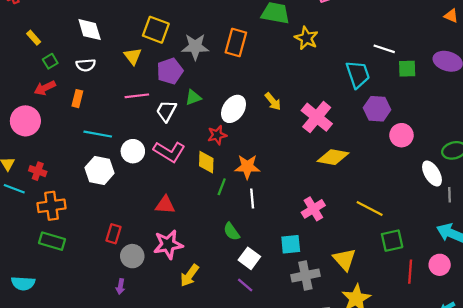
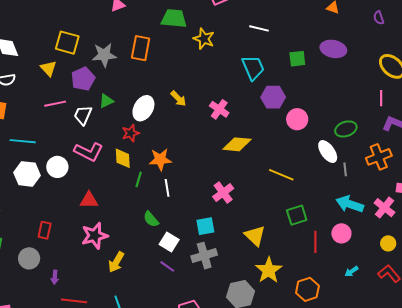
white line: (384, 49) -> (259, 28), moved
pink cross: (317, 117) -> (219, 109), size x0.7
white circle: (133, 151) -> (57, 167), moved
yellow line: (370, 208) -> (281, 175), moved
gray circle: (132, 256) -> (29, 258), moved
gray cross: (305, 276) -> (204, 256), moved

